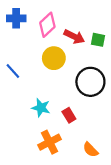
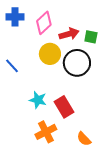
red arrow: (74, 37) -> (69, 34), turned -42
black circle: (90, 82) -> (77, 63), moved
red rectangle: (69, 115) -> (64, 107), size x1.5

